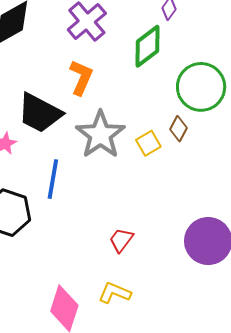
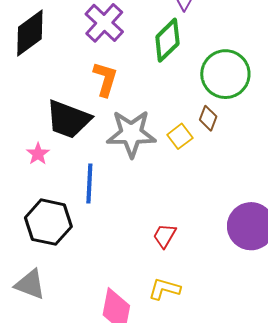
gray star: (100, 135) -> (131, 134), turned -30

